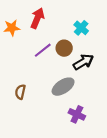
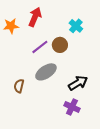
black arrow: (83, 62) -> (78, 83), moved
gray ellipse: (63, 87) -> (46, 72), moved

